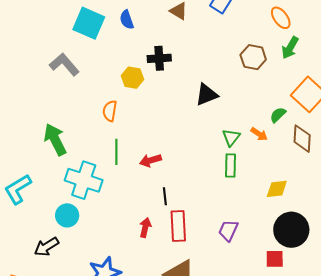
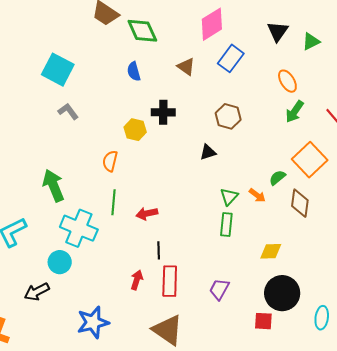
cyan square: (89, 23) -> (58, 70), moved
brown hexagon: (253, 57) -> (228, 116), moved
gray L-shape: (64, 64) -> (68, 111), size x0.7
black triangle: (207, 95) -> (208, 152), size x0.7

